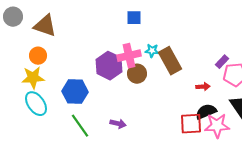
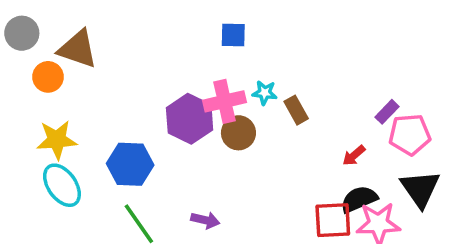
orange circle: (38, 56) -> (48, 77), moved
brown rectangle: (170, 61) -> (296, 110), size x0.6
red arrow: (203, 87) -> (354, 156), turned 144

